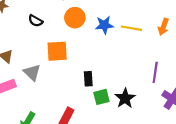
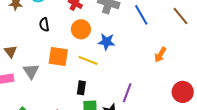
black semicircle: (35, 21) -> (44, 25), turned 40
yellow line: (131, 28) -> (88, 60), moved
purple line: (155, 72) -> (127, 93), moved

